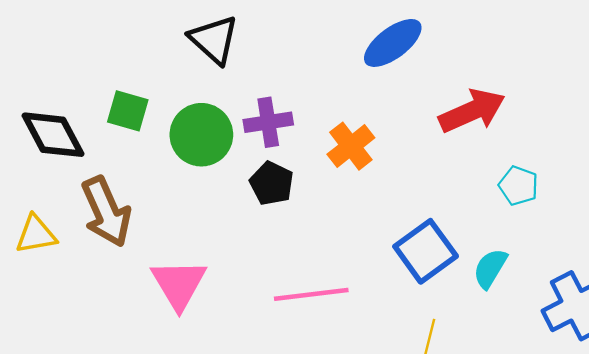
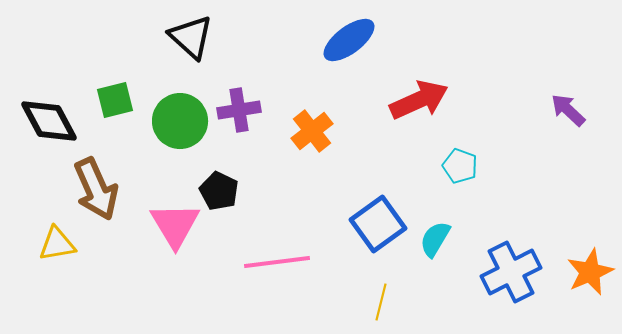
green square: (128, 111) -> (115, 100), turned -30
black pentagon: (272, 183) -> (219, 191), moved
yellow triangle: (36, 234) -> (57, 244), moved
pink triangle: (179, 284) -> (175, 225), moved

